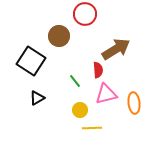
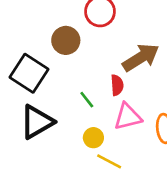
black triangle: (37, 98) -> (37, 122), size x1.8
yellow line: (92, 128) -> (109, 161), turned 30

